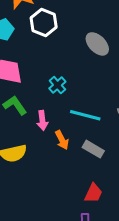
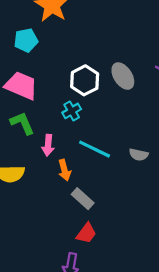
white hexagon: (44, 22) -> (85, 80), moved
gray rectangle: (93, 149) -> (83, 199), moved

